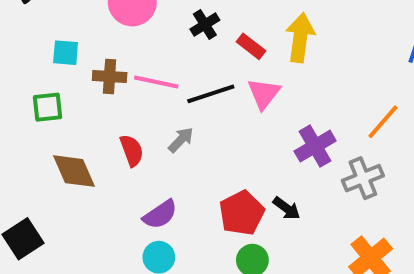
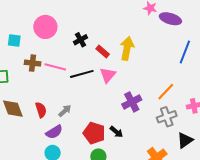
cyan square: (66, 53) -> (14, 41), moved
gray arrow: (181, 140) -> (65, 111), moved
red semicircle: (132, 150) -> (41, 110), moved
gray cross: (363, 178) -> (167, 117), moved
red pentagon: (242, 213) -> (94, 133), turned -30

